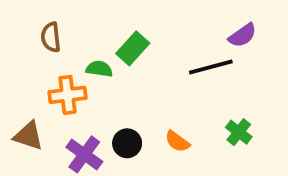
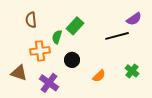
green semicircle: (99, 69) -> (57, 37), turned -80
orange semicircle: (177, 141) -> (99, 76), turned -80
black circle: (127, 143) -> (72, 60), moved

